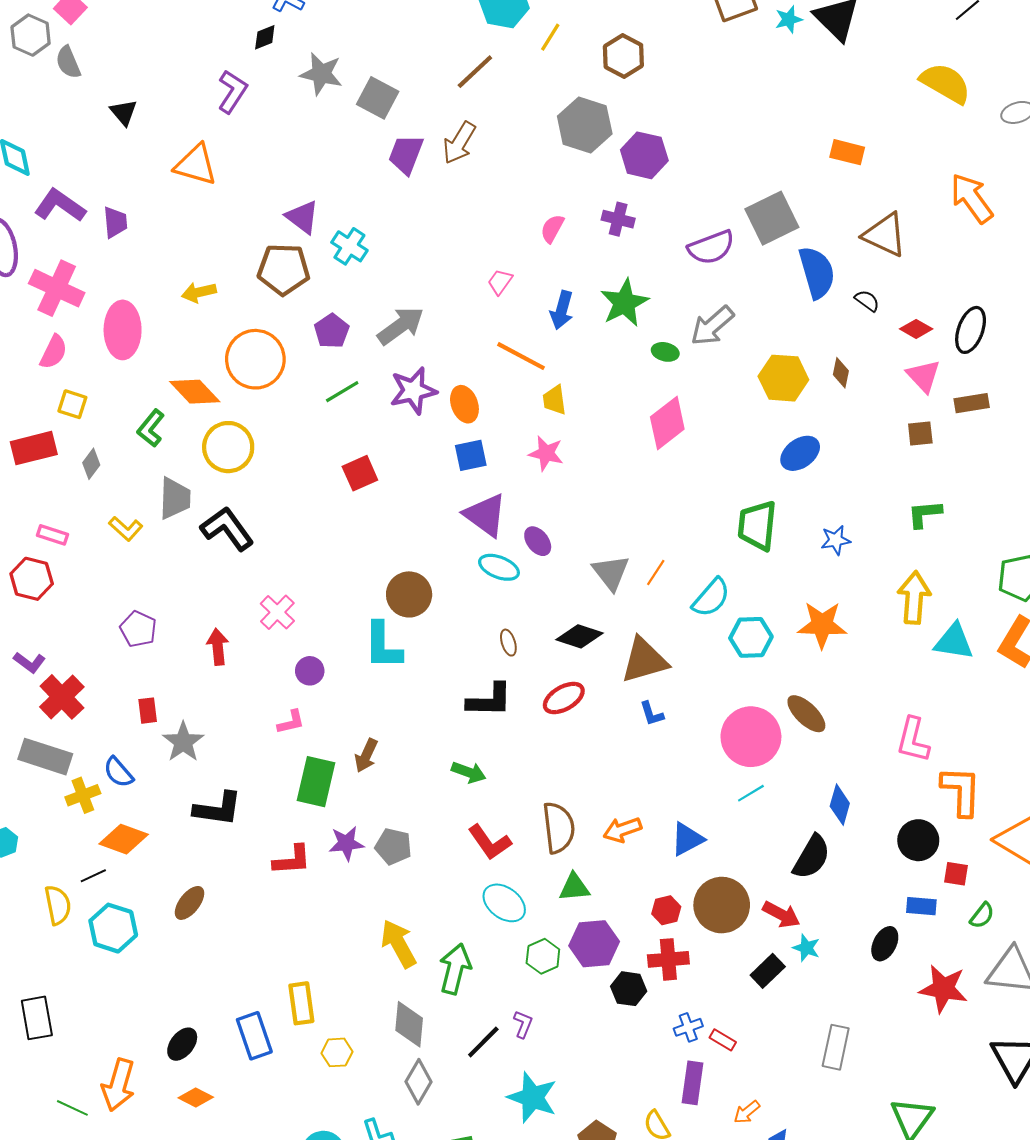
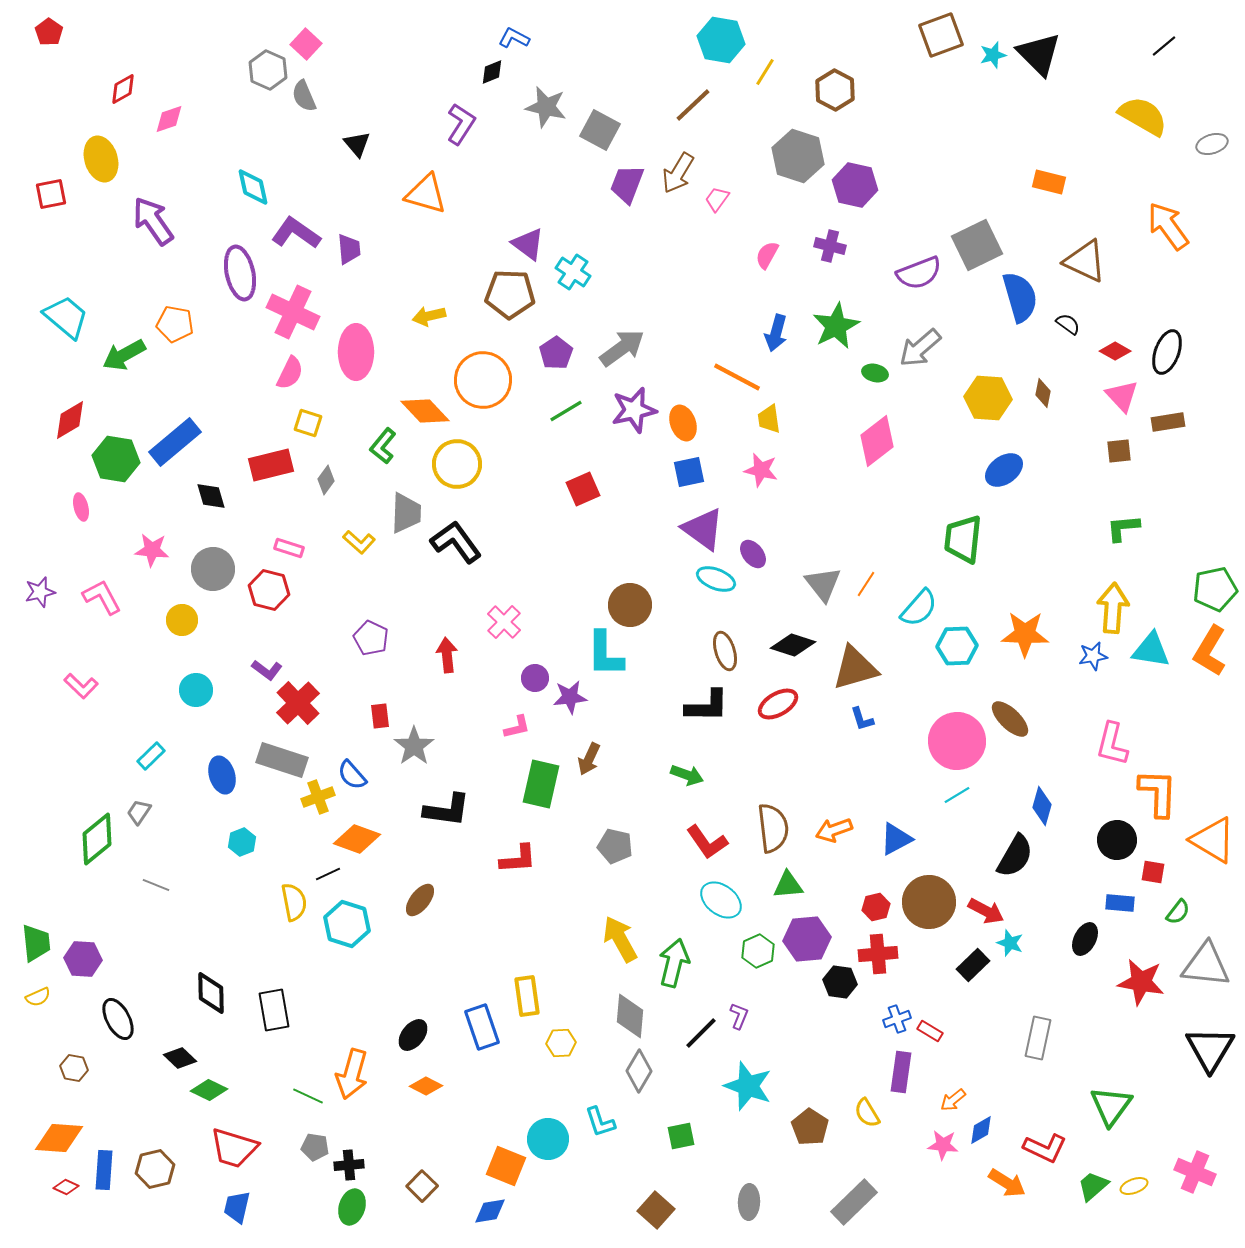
pink trapezoid: (500, 282) -> (717, 199), moved
blue star: (836, 540) -> (1093, 656), moved
brown ellipse: (508, 643) -> (725, 651), size x1.5
purple star: (346, 843) -> (570, 697), moved

